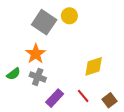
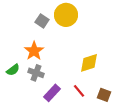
yellow circle: (69, 16) -> (66, 15), size x1.5
gray square: (44, 22) -> (42, 21), size x0.6
brown square: (109, 100) -> (104, 95), turned -32

